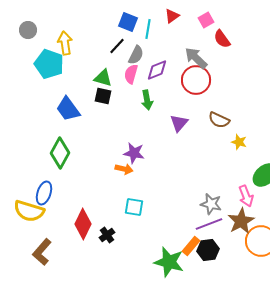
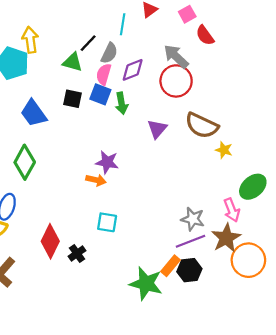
blue square: (128, 22) -> (100, 94), moved
green triangle: (103, 78) -> (73, 62), moved
brown semicircle: (219, 120) -> (202, 125), size x1.4

